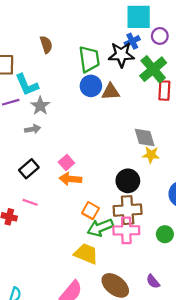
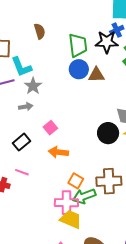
pink square: (66, 163) -> (50, 128), moved
black circle: (128, 181) -> (108, 133), moved
pink cross: (126, 230) -> (66, 203), moved

